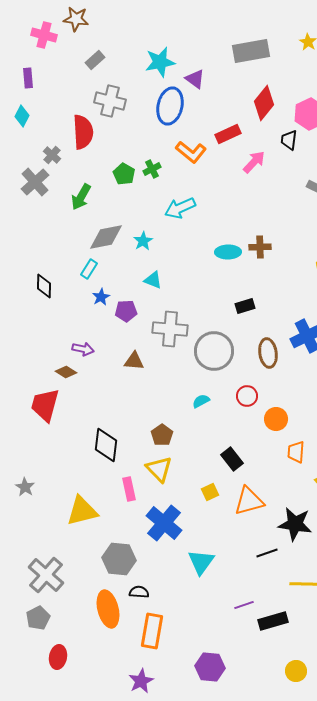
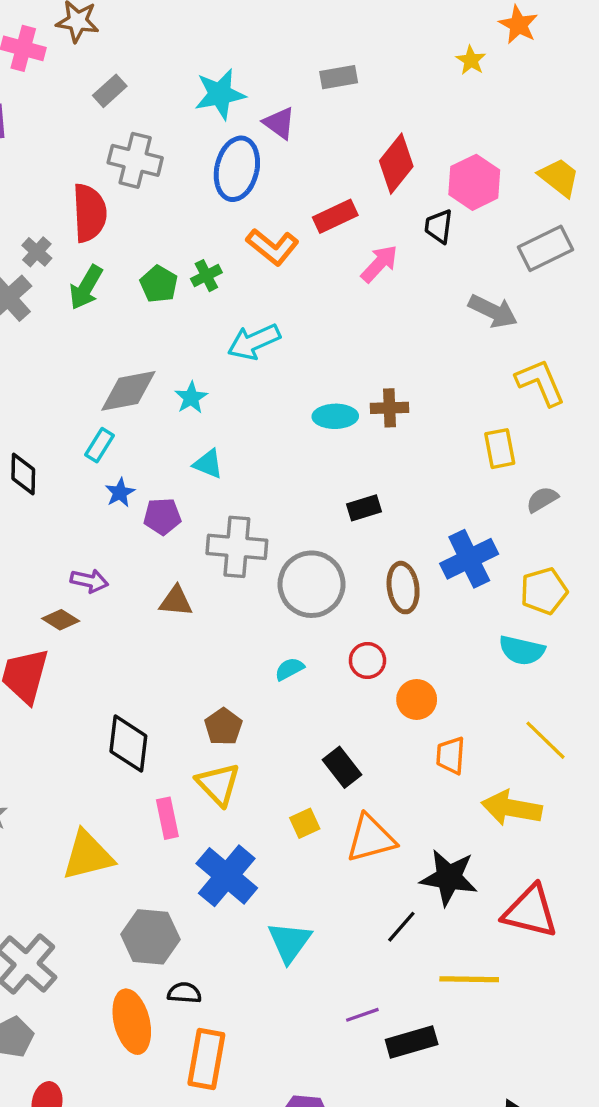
gray rectangle: (251, 51) -> (339, 77), moved, size x0.6
green arrow: (81, 197) -> (86, 287), moved
black line: (267, 553) -> (401, 927), turned -30

